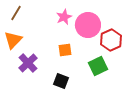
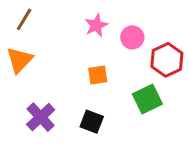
pink circle: (88, 25) -> (132, 37), size x0.6
purple cross: (28, 63) -> (41, 117), moved

